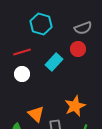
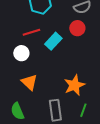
red line: (22, 52) -> (31, 32), moved
orange triangle: (36, 114) -> (29, 82), moved

